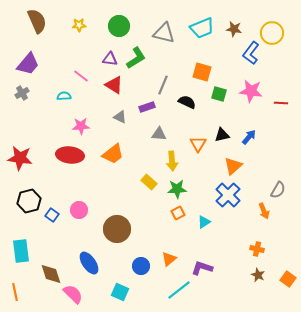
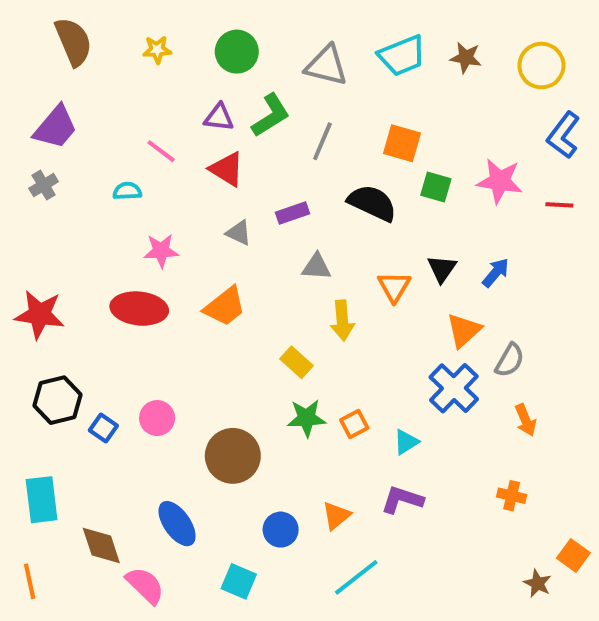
blue L-shape: (251, 53) -> (563, 135), moved
gray line: (163, 85) -> (322, 141), moved
black semicircle: (187, 102) -> (372, 203), size x1.4
black triangle: (222, 135) -> (442, 269), turned -42
green star: (177, 189) -> (306, 418), moved
gray semicircle: (278, 190) -> (510, 360), moved
purple L-shape: (202, 268) -> (402, 500), moved
brown star: (258, 275) -> (537, 583), moved

